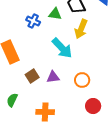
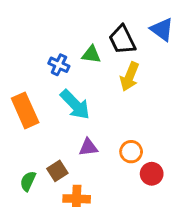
cyan arrow: (62, 48) -> (75, 105), moved
brown square: (32, 76) -> (57, 171), moved
red circle: (93, 106) -> (152, 174), moved

